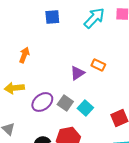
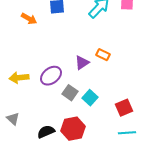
orange arrow: (24, 55) -> (29, 19), moved, turned 98
purple ellipse: (42, 102) -> (51, 76), moved

